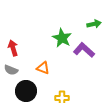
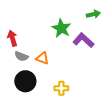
gray semicircle: (11, 70) -> (21, 56), moved

